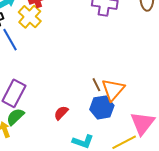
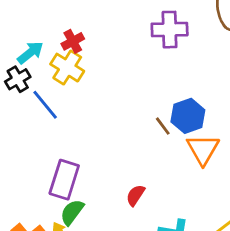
brown line: (96, 85) -> (163, 126), moved
blue hexagon: (102, 107) -> (188, 116), moved

